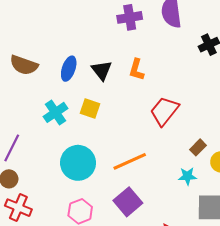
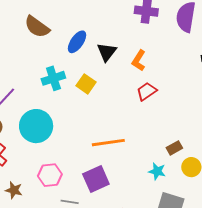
red trapezoid: (164, 111) -> (147, 91), moved, size x0.7
cyan circle: (78, 163) -> (36, 126), moved

